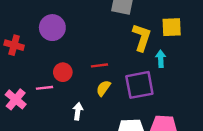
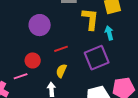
purple circle: (52, 28) -> (40, 25), moved
yellow semicircle: (103, 88) -> (61, 71), moved

